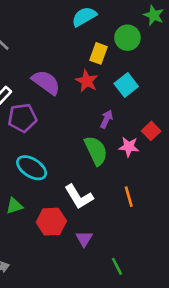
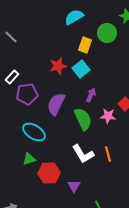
red star: (87, 81) -> (58, 66), moved, turned 30
purple semicircle: (46, 82) -> (56, 104), moved, turned -100
cyan square: (126, 85) -> (81, 69), moved
white L-shape: (79, 197) -> (83, 154), moved
green triangle: (14, 206) -> (29, 159), moved

